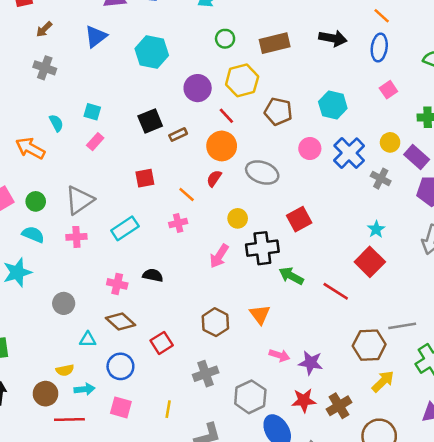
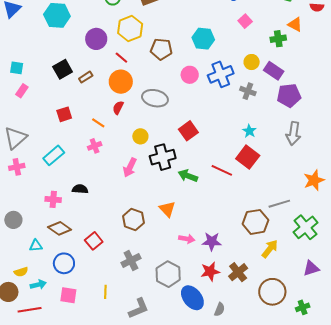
blue cross: (349, 153) -> (221, 74), turned 30
red line: (336, 291) -> (222, 170), moved

